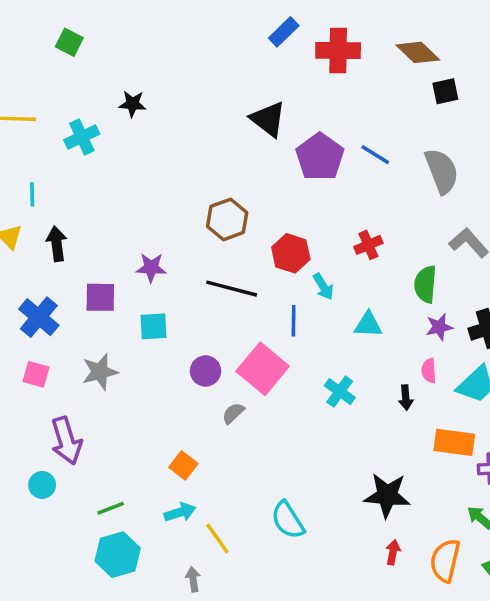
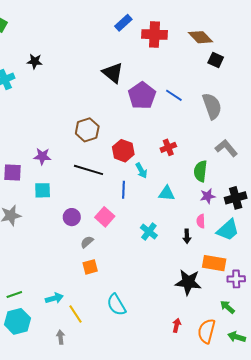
black square: (445, 91) -> (216, 60), turned 35
pink square: (263, 369) -> (105, 217), size x0.7
orange square: (183, 465) -> (90, 267), moved, turned 35
black star: (387, 495) -> (188, 282), moved

